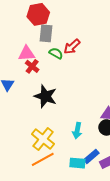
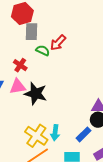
pink triangle: (27, 53) -> (18, 87), moved
cyan arrow: (77, 131) -> (55, 133), moved
blue rectangle: (91, 156) -> (84, 134), moved

